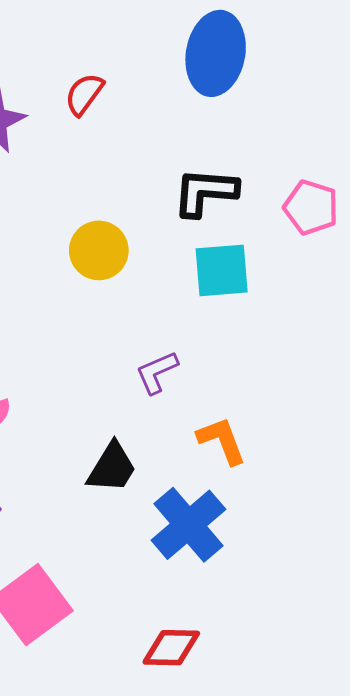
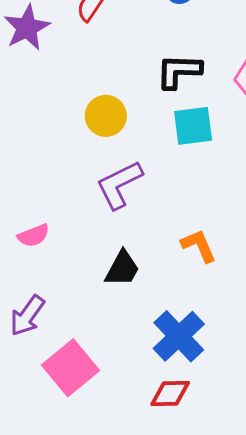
purple L-shape: (157, 372) -> (119, 185), moved, size x1.6
blue cross: (188, 525) -> (179, 336), moved

